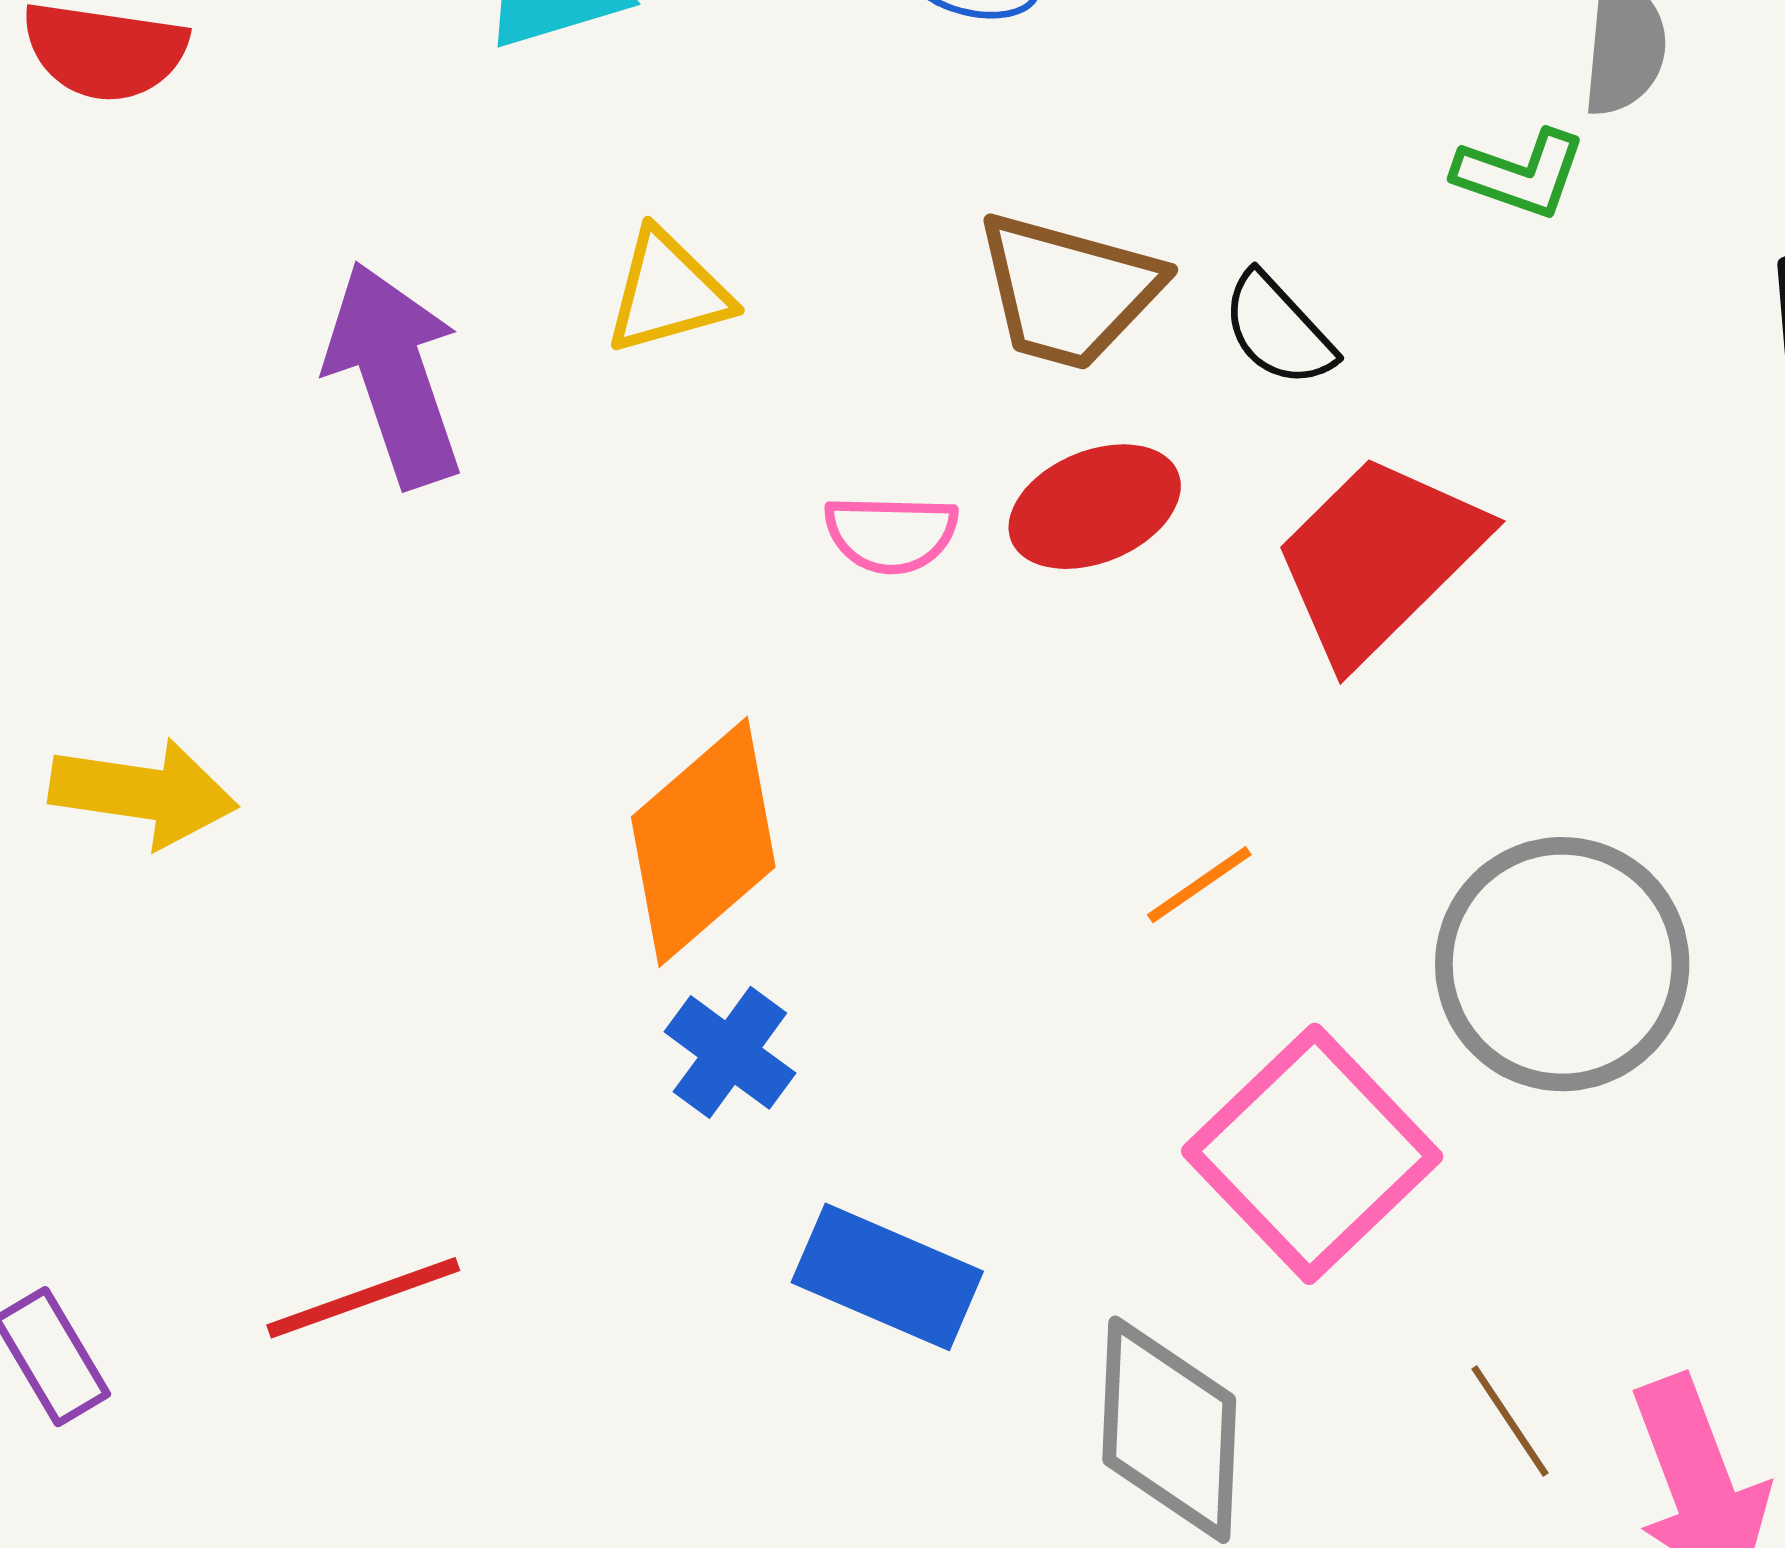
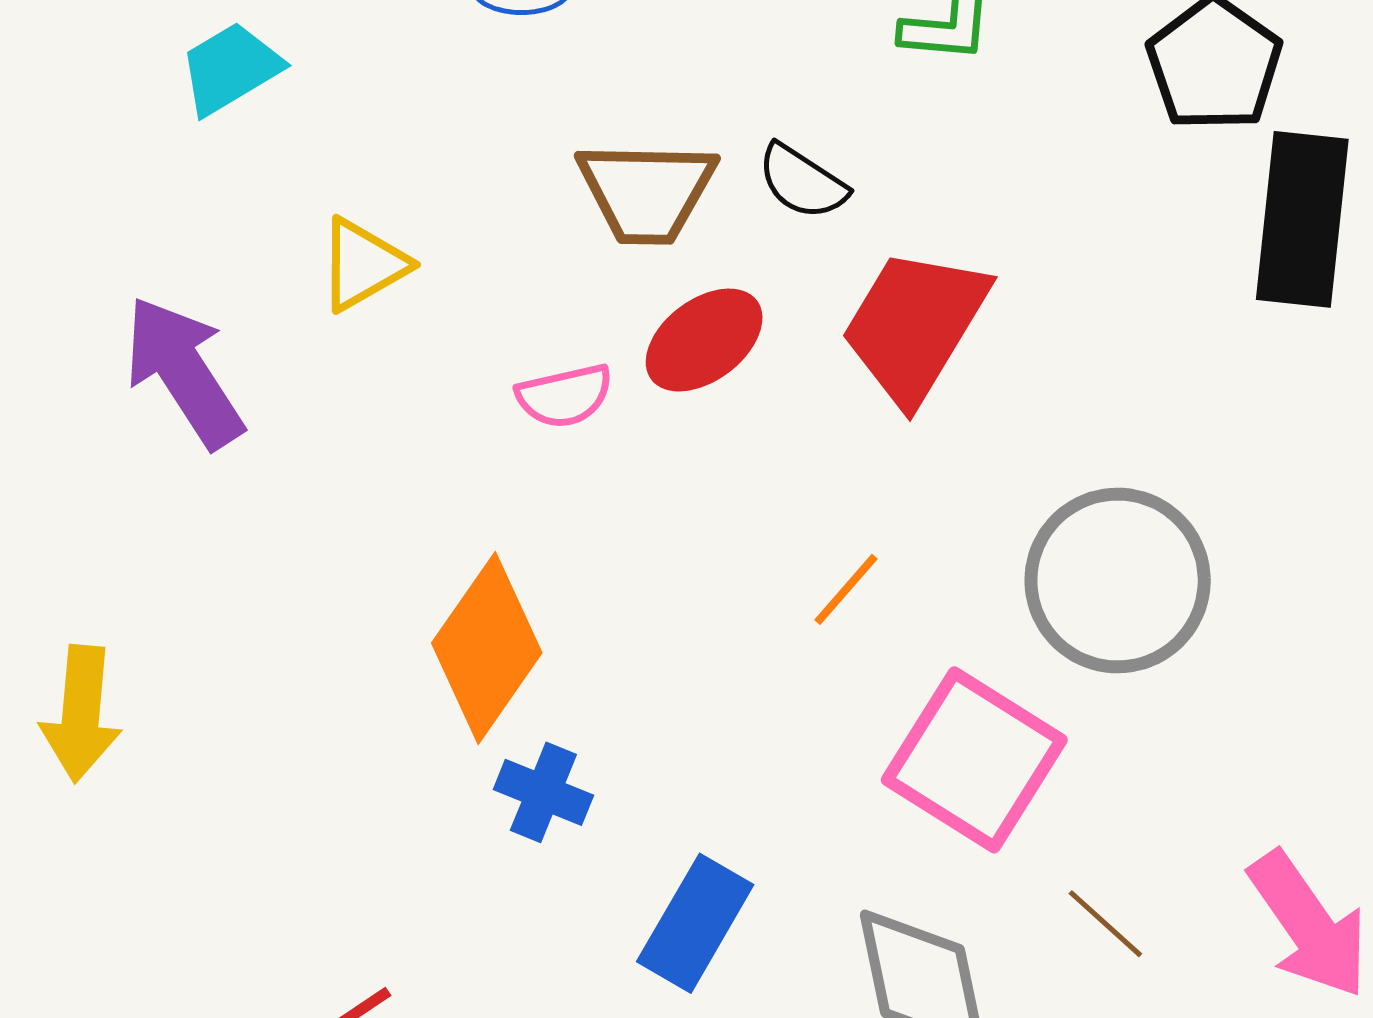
yellow arrow: (143, 793) -> (81, 714), turned 101
blue rectangle: (887, 1277) -> (695, 923), turned -69
brown line: (1510, 1421) -> (1105, 924), moved

